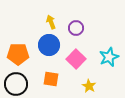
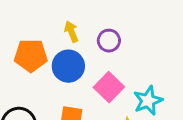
orange pentagon: (18, 54) -> (31, 56), moved
cyan star: (109, 57) -> (148, 101), moved

